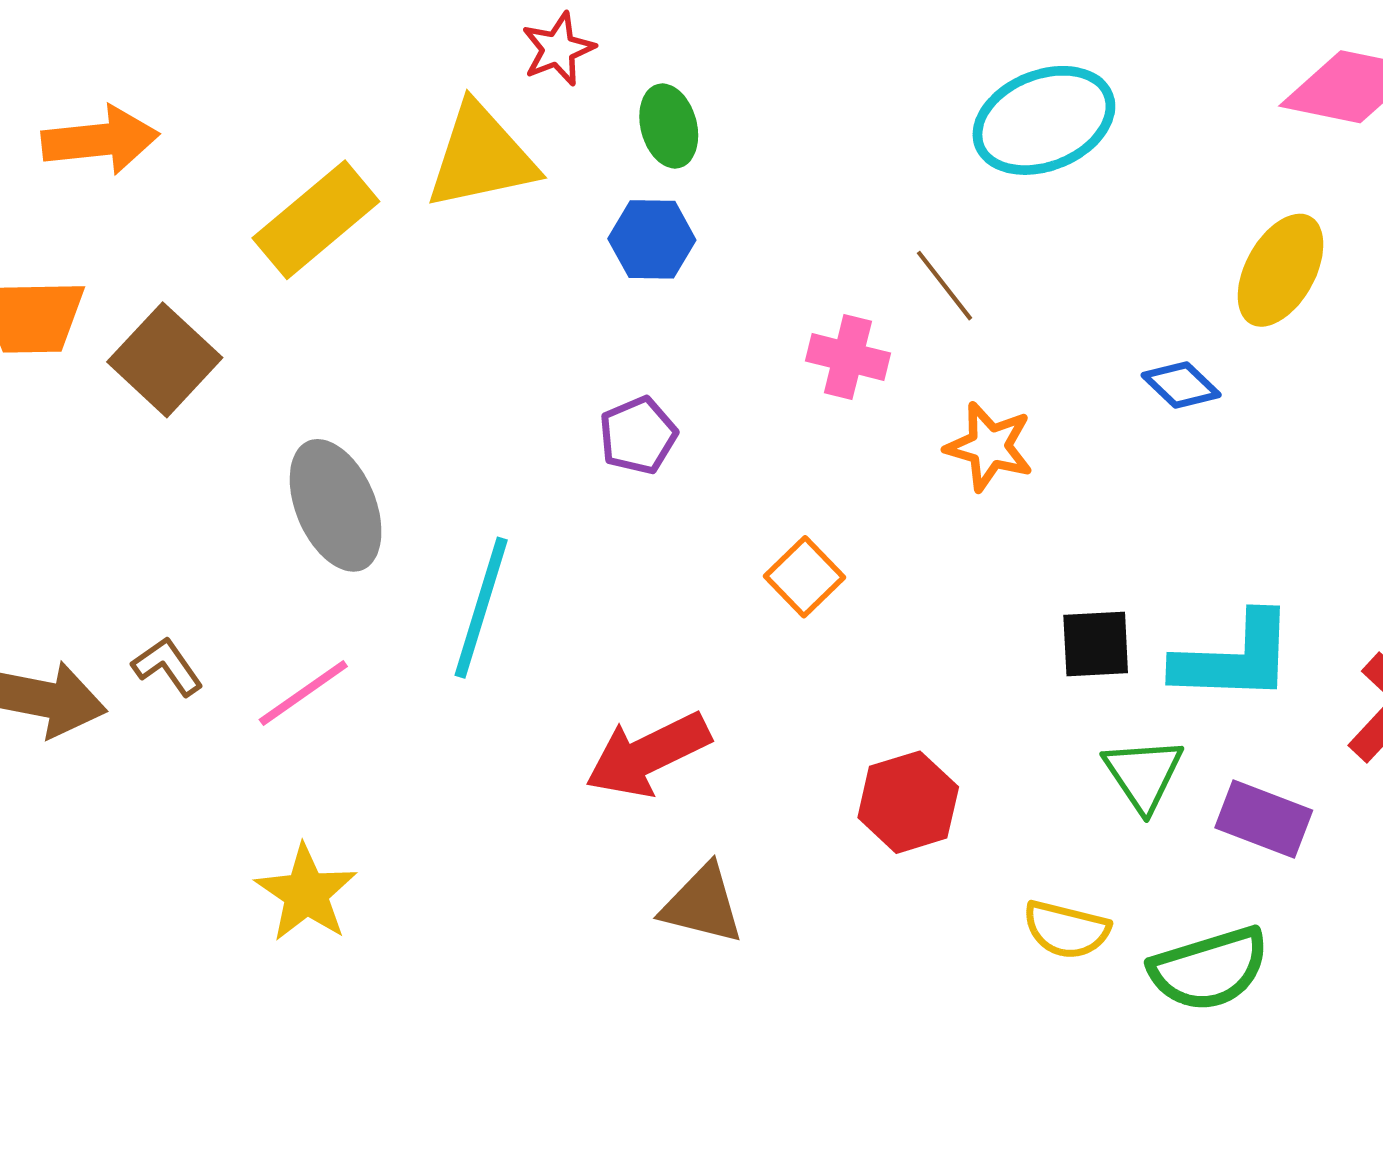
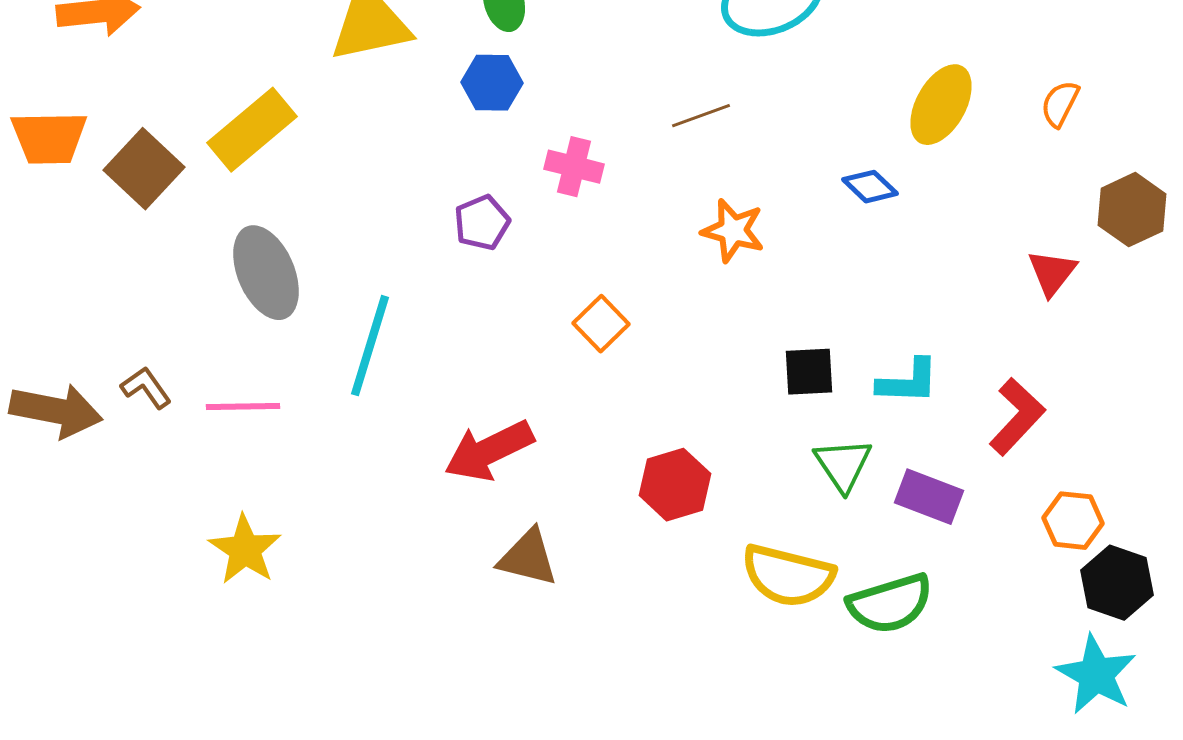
yellow rectangle: (316, 220) -> (252, 130), moved
brown line: (945, 286) -> (701, 116), turned -72
pink cross: (848, 357) -> (574, 167), moved
cyan L-shape: (1234, 658) -> (908, 382), size x0.7
pink line: (303, 693) -> (243, 407), turned 34
yellow semicircle: (1066, 930) -> (788, 576), size x1.5

